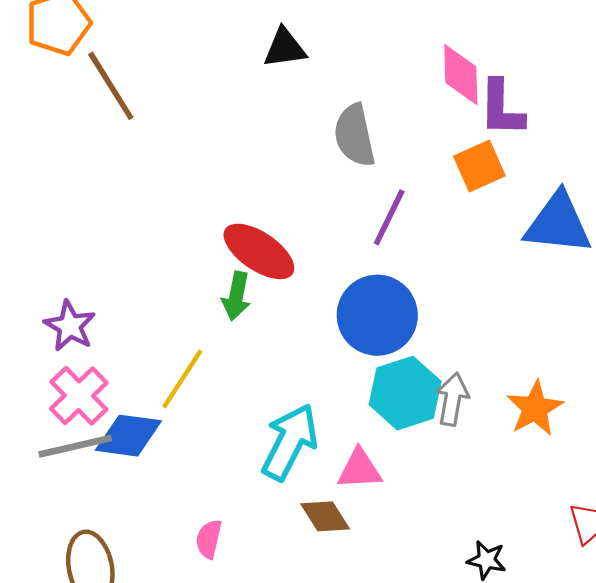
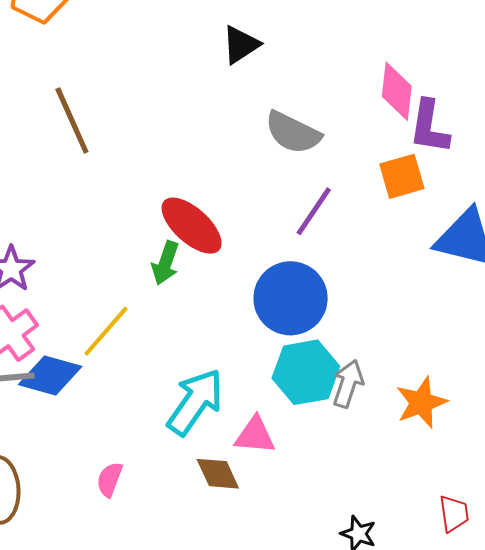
black triangle: (285, 48) -> (241, 45), turned -33
brown line: (111, 86) -> (72, 120), moved
gray semicircle: (355, 135) -> (293, 133), turned -60

